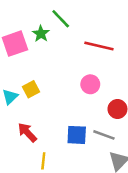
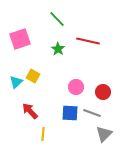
green star: (41, 34) -> (58, 49), moved
pink circle: (90, 84) -> (76, 87), moved
yellow square: (31, 89) -> (33, 76), turned -32

